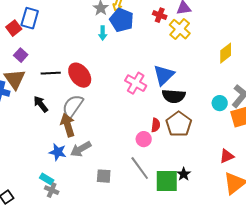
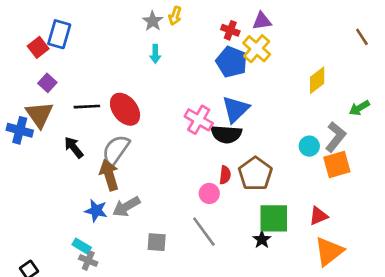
blue pentagon: (122, 20) -> (232, 62), moved
black semicircle: (174, 96) -> (226, 134), moved
green square: (167, 181) -> (274, 218), moved

